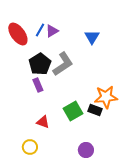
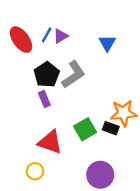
red triangle: (43, 122) -> (50, 142), size x1.6
purple circle: (86, 150) -> (100, 175), size x1.5

